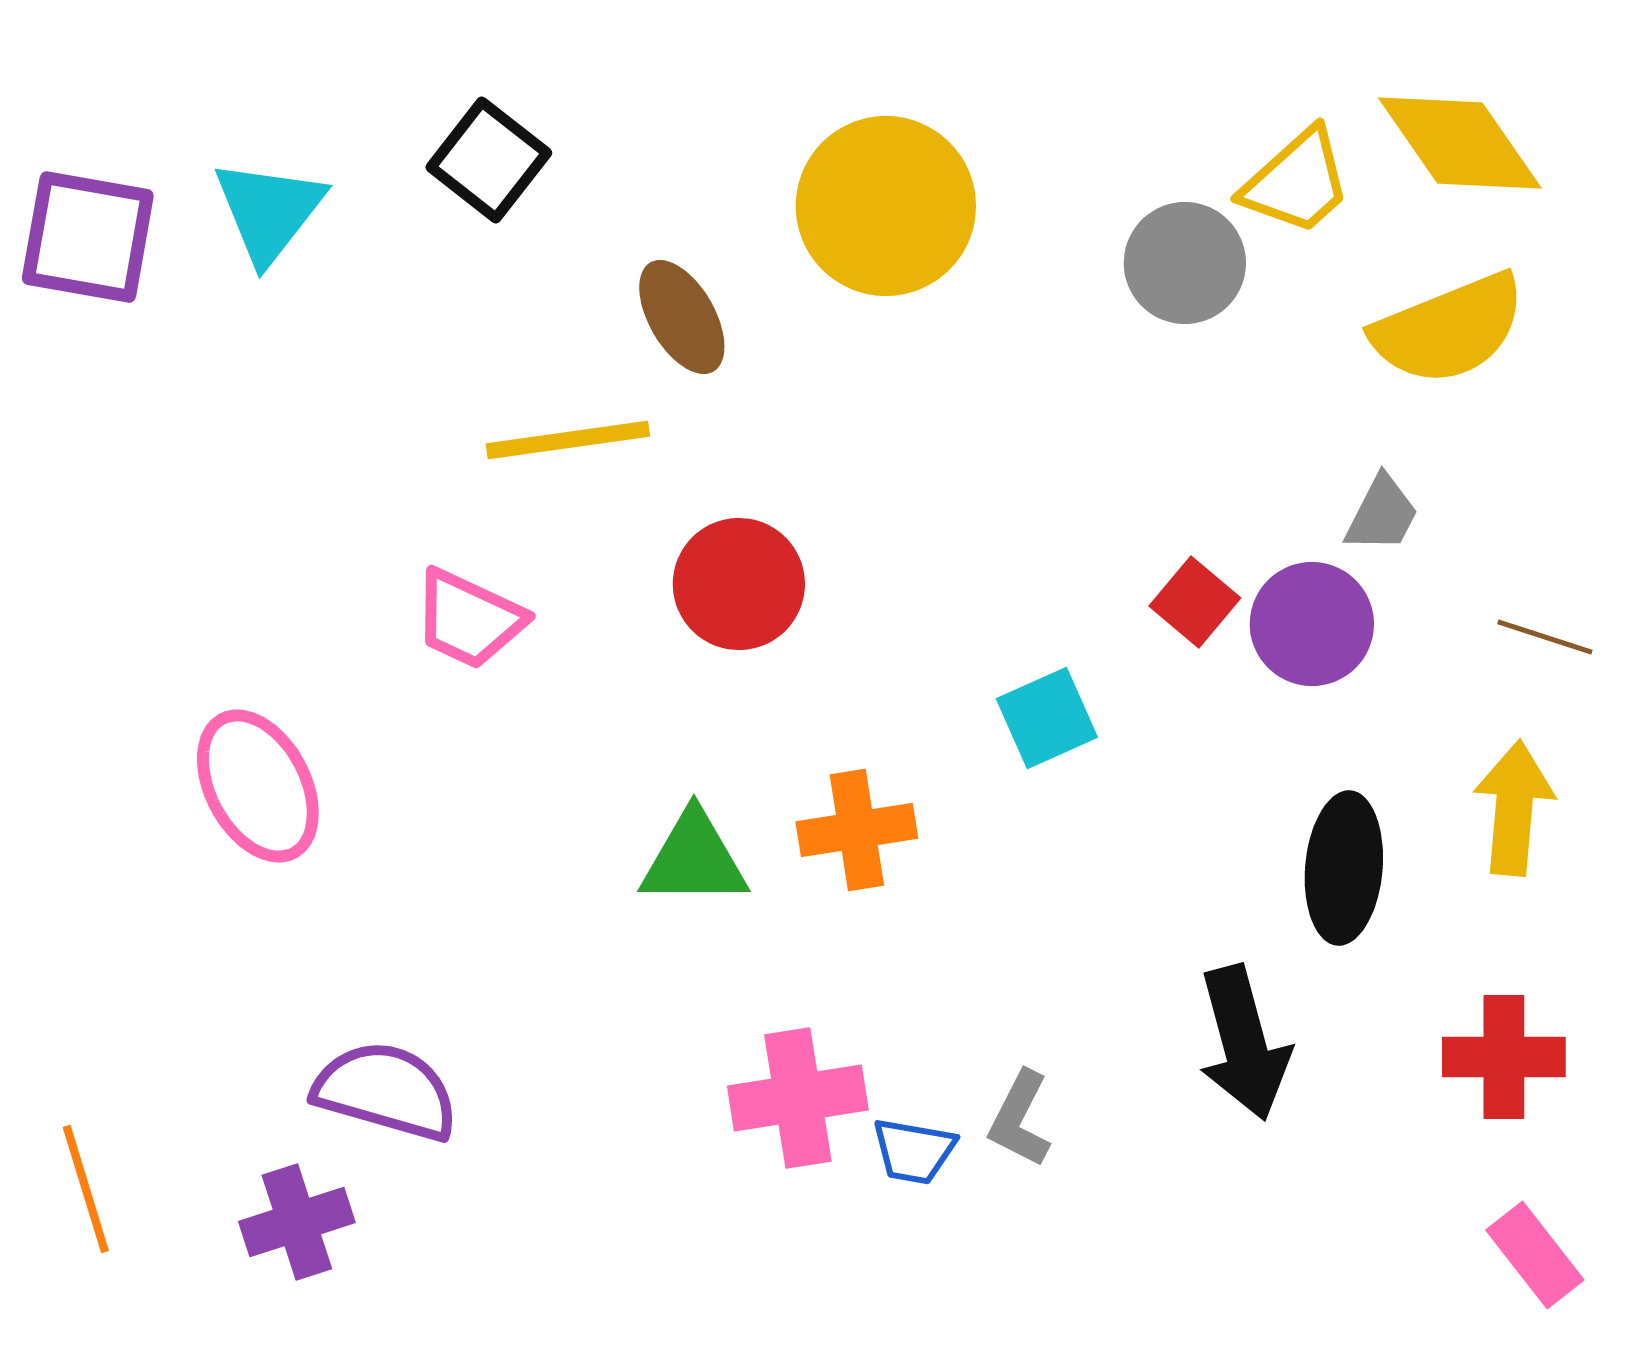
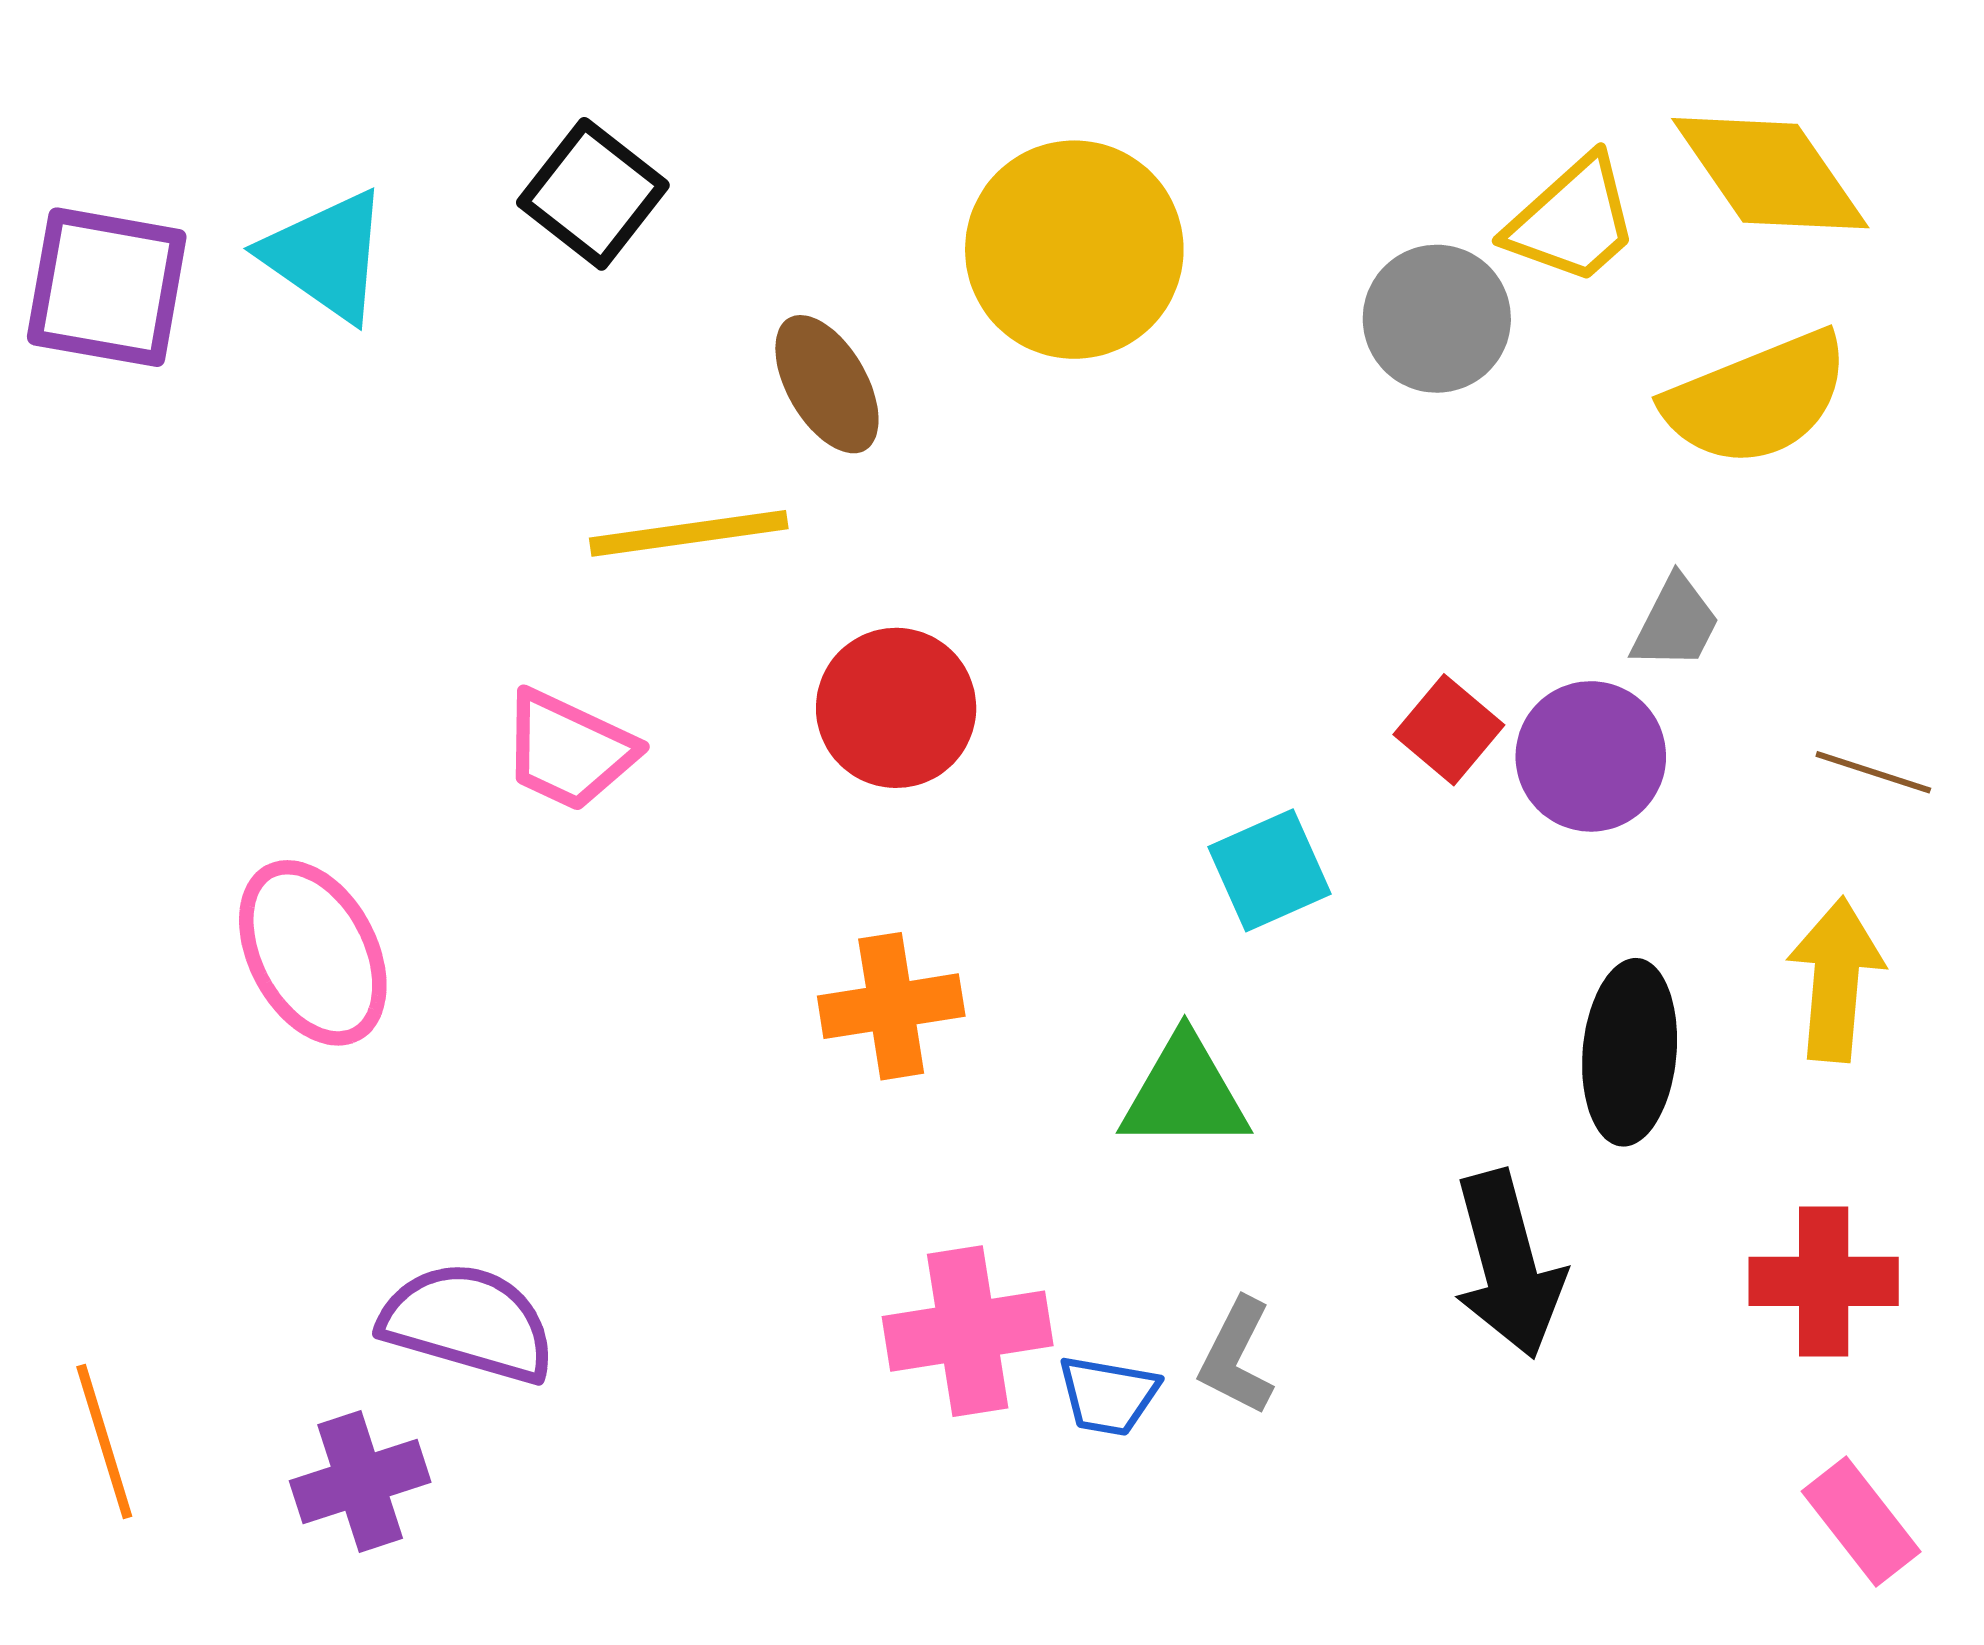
cyan triangle: (269, 211) -> (326, 256), turned -33
orange cross: (857, 830) -> (891, 1006), moved
green triangle: (694, 859) -> (1185, 1093), moved

